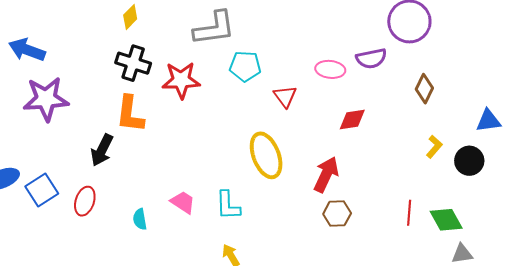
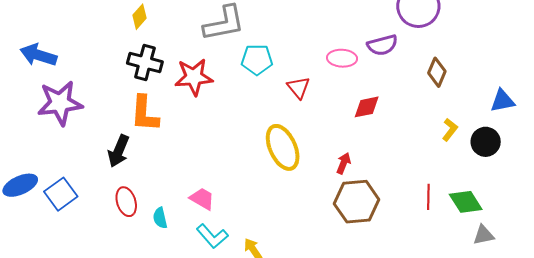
red arrow: (326, 174) -> (344, 163), size x0.6
red ellipse: (85, 201) -> (126, 202), moved, turned -32
cyan L-shape: (228, 205) -> (212, 236), moved, turned -36
brown hexagon: (337, 214) -> (357, 202), size x1.6

